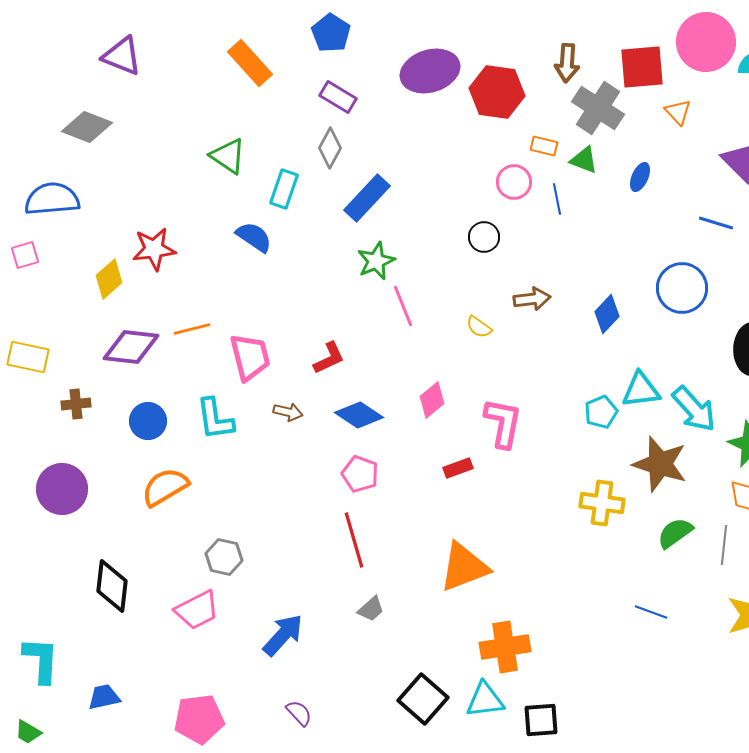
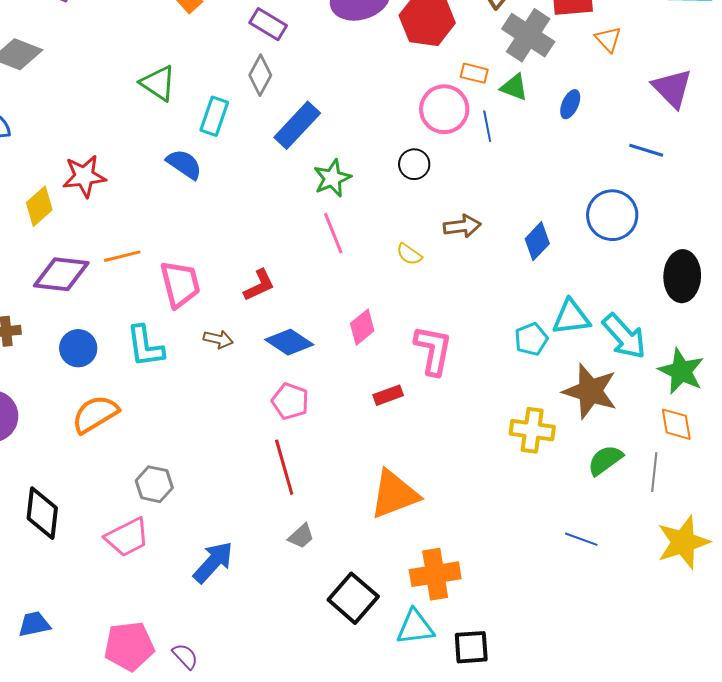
pink circle: (514, 182) -> (444, 109), size x1.4
green star: (376, 261) -> (332, 178), moved
black square: (423, 699) -> (353, 598), moved
purple semicircle: (299, 713) -> (185, 656), moved

